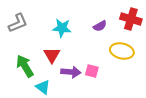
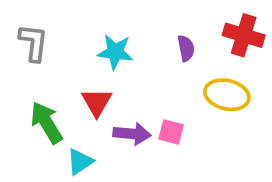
gray L-shape: (18, 23) -> (33, 43), turned -60
purple semicircle: (100, 26) -> (186, 48), turned -72
cyan triangle: (43, 87) -> (80, 162), turned 49

